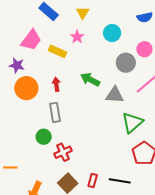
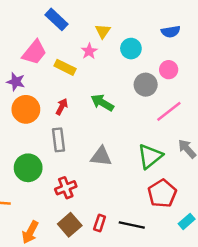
yellow triangle: (83, 13) -> (103, 31), moved
red arrow: (56, 84) -> (62, 107), turned 32
gray triangle: (115, 95) -> (101, 156), moved
green circle: (44, 137) -> (28, 168), moved, size x1.5

